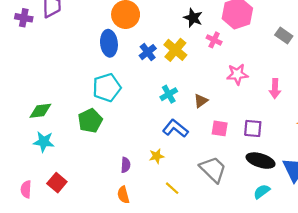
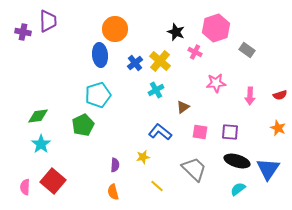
gray rectangle: (284, 36) -> (247, 50), moved
cyan cross: (169, 94) -> (156, 90), moved
cyan star: (44, 142) -> (41, 144), turned 30
red square: (57, 183) -> (53, 181), size x1.4

